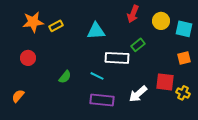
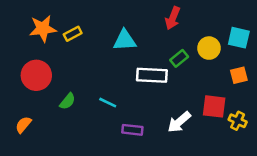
yellow circle: (161, 21) -> (209, 48), moved
red circle: (28, 58) -> (36, 75), size x1.5
cyan line: (97, 76) -> (108, 103), moved
green semicircle: (65, 77) -> (67, 101), moved
purple rectangle: (102, 100) -> (132, 130), size x0.7

